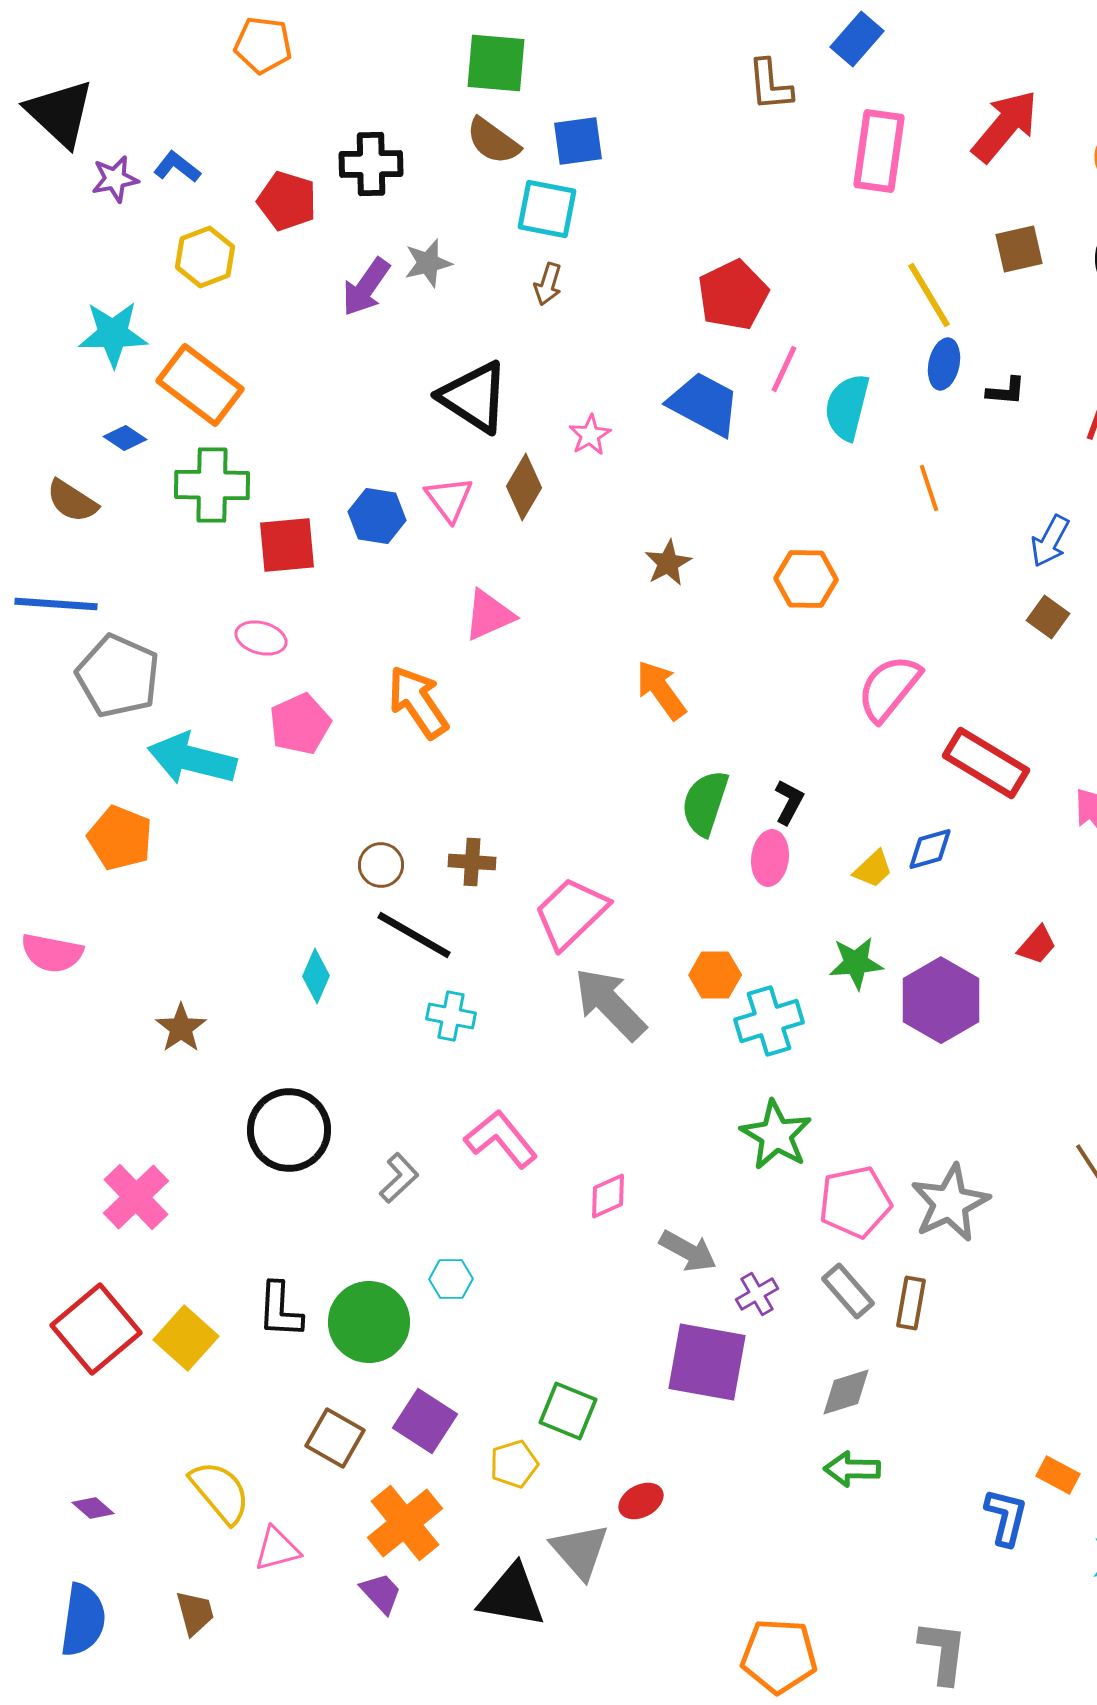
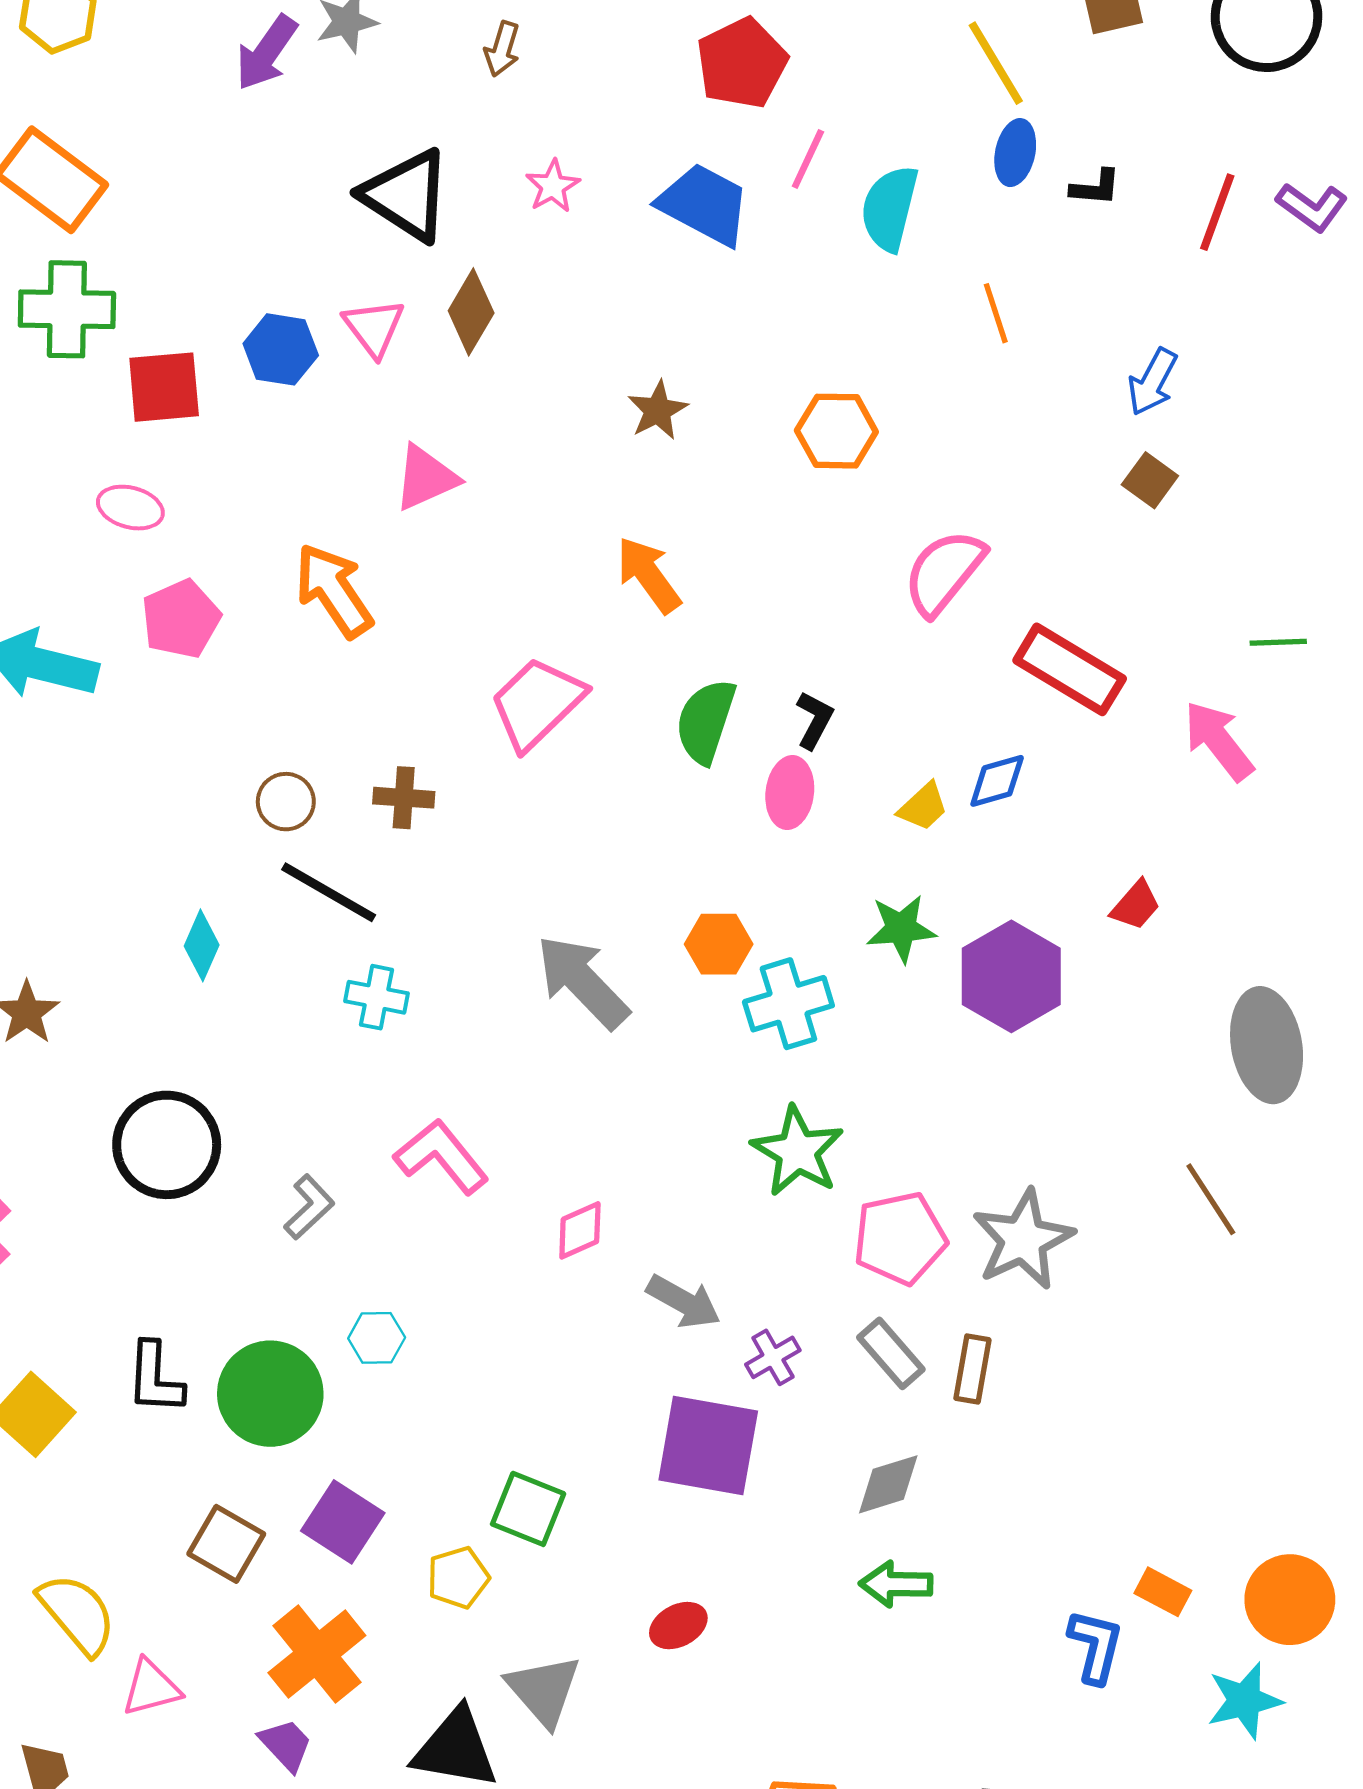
pink star: (590, 435) -> (553, 186), moved
pink trapezoid: (571, 913) -> (537, 703), moved
red ellipse: (641, 1501) -> (678, 1626), moved

